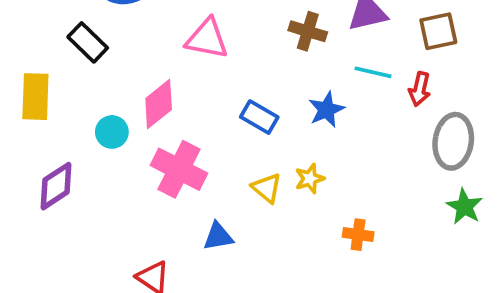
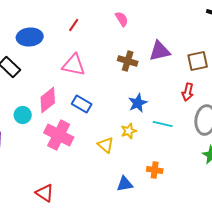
cyan line: (373, 72) -> (163, 124), moved
blue rectangle: (259, 117) -> (82, 104), moved
yellow star: (310, 179) -> (129, 131), moved
blue triangle: (218, 236) -> (125, 184), moved

